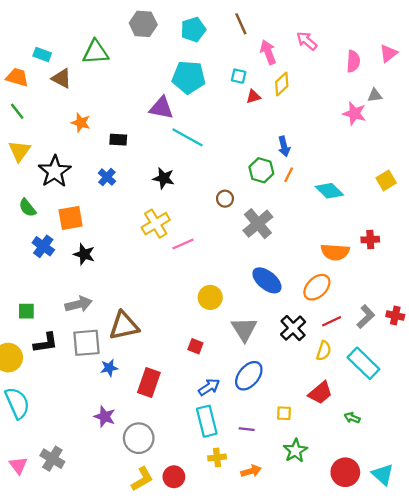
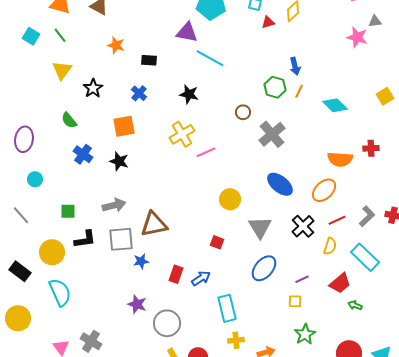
black star: (55, 171) -> (93, 88), size x0.7
orange square: (71, 218) -> (124, 126), moved
red rectangle: (149, 383) -> (176, 274), size x0.7
blue arrow: (209, 387) -> (201, 278), moved
red trapezoid: (320, 393) -> (340, 283), moved
purple line: (247, 429) -> (302, 279), moved, turned -32

